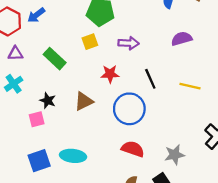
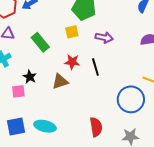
red star: (110, 74) -> (72, 62), moved
black line: (150, 79) -> (95, 67), moved
blue circle: (129, 109) -> (131, 99), moved
red semicircle: (133, 149) -> (96, 127), turned 54

